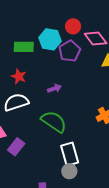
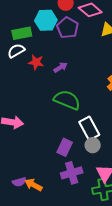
red star: (19, 76) -> (36, 62), moved
white semicircle: (16, 102) -> (16, 51), moved, size x0.7
purple rectangle: (16, 147) -> (65, 147), moved

